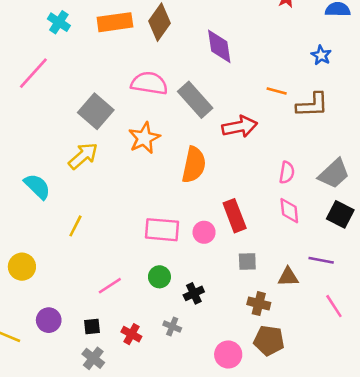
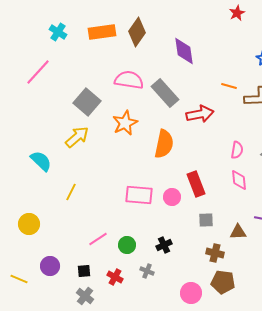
green circle: (159, 277) -> (127, 245), moved

